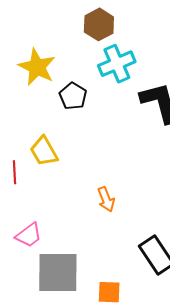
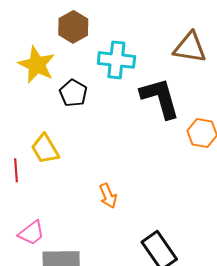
brown hexagon: (99, 24) -> (73, 27), moved
cyan cross: (117, 64) -> (116, 60), turned 30

